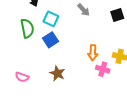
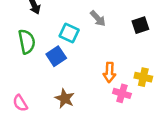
cyan square: (51, 19) -> (69, 33), moved
pink semicircle: (22, 77) -> (20, 103), turned 40

